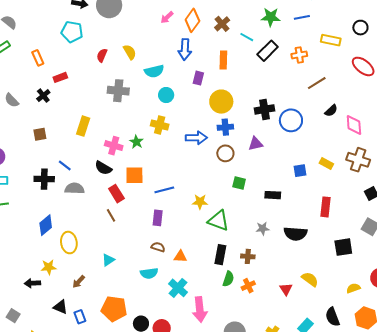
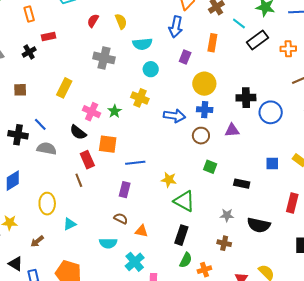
yellow ellipse: (69, 243) -> (47, 204), moved
brown cross: (248, 256) -> (224, 243), moved

